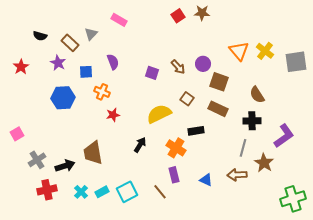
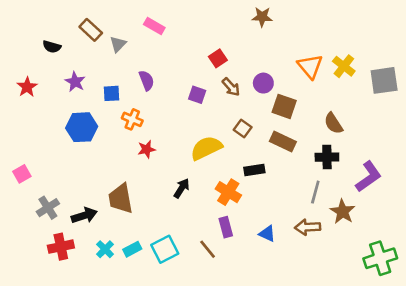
red square: (178, 16) -> (218, 58), moved
brown rectangle: (70, 43) -> (91, 30), moved

